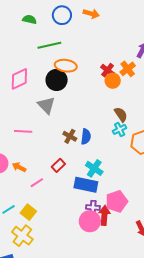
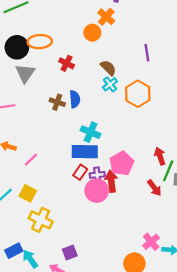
orange ellipse: (66, 66) -> (40, 42), moved
red cross: (108, 70) -> (67, 63), moved
black circle: (57, 80) -> (17, 47), moved
gray triangle: (46, 105) -> (25, 73), turned 30
red rectangle: (58, 165) -> (80, 172), moved
yellow cross: (22, 236) -> (41, 220), moved

